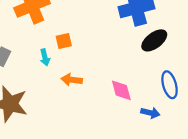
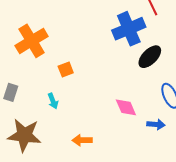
cyan arrow: (45, 57) -> (53, 101), moved
orange arrow: (72, 80) -> (82, 140), moved

